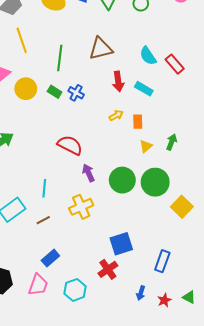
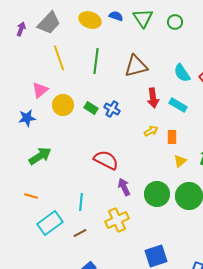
green line: (60, 58) -> (96, 61), moved

